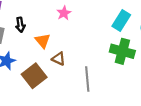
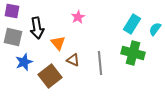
black arrow: (20, 25) -> (37, 28), size x1.5
gray line: (87, 79) -> (100, 63), moved

